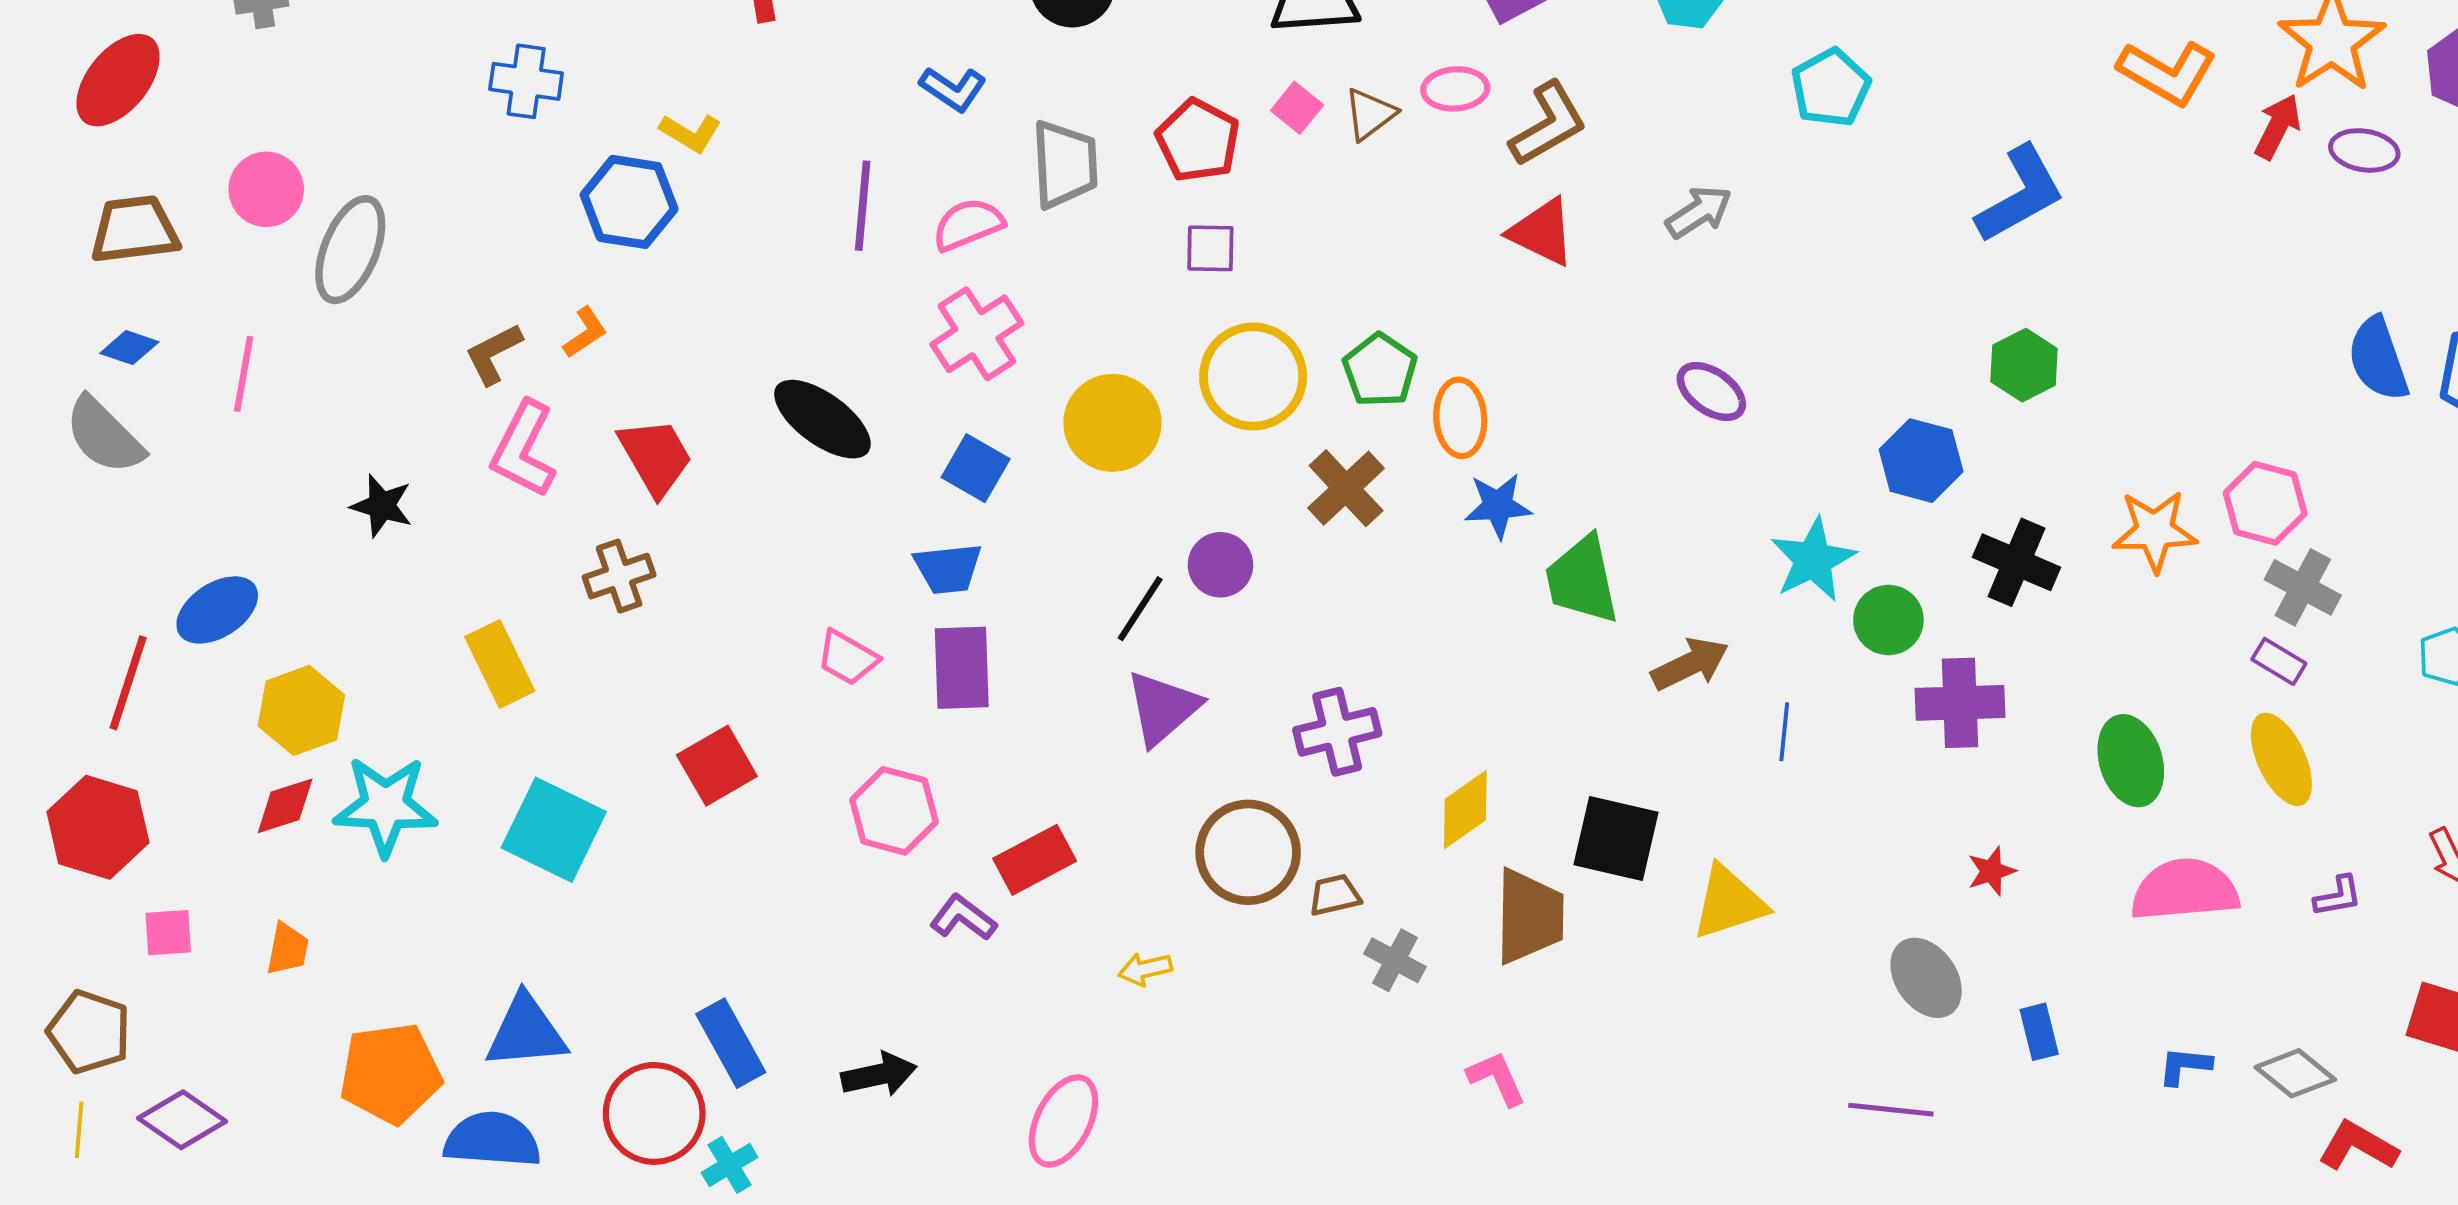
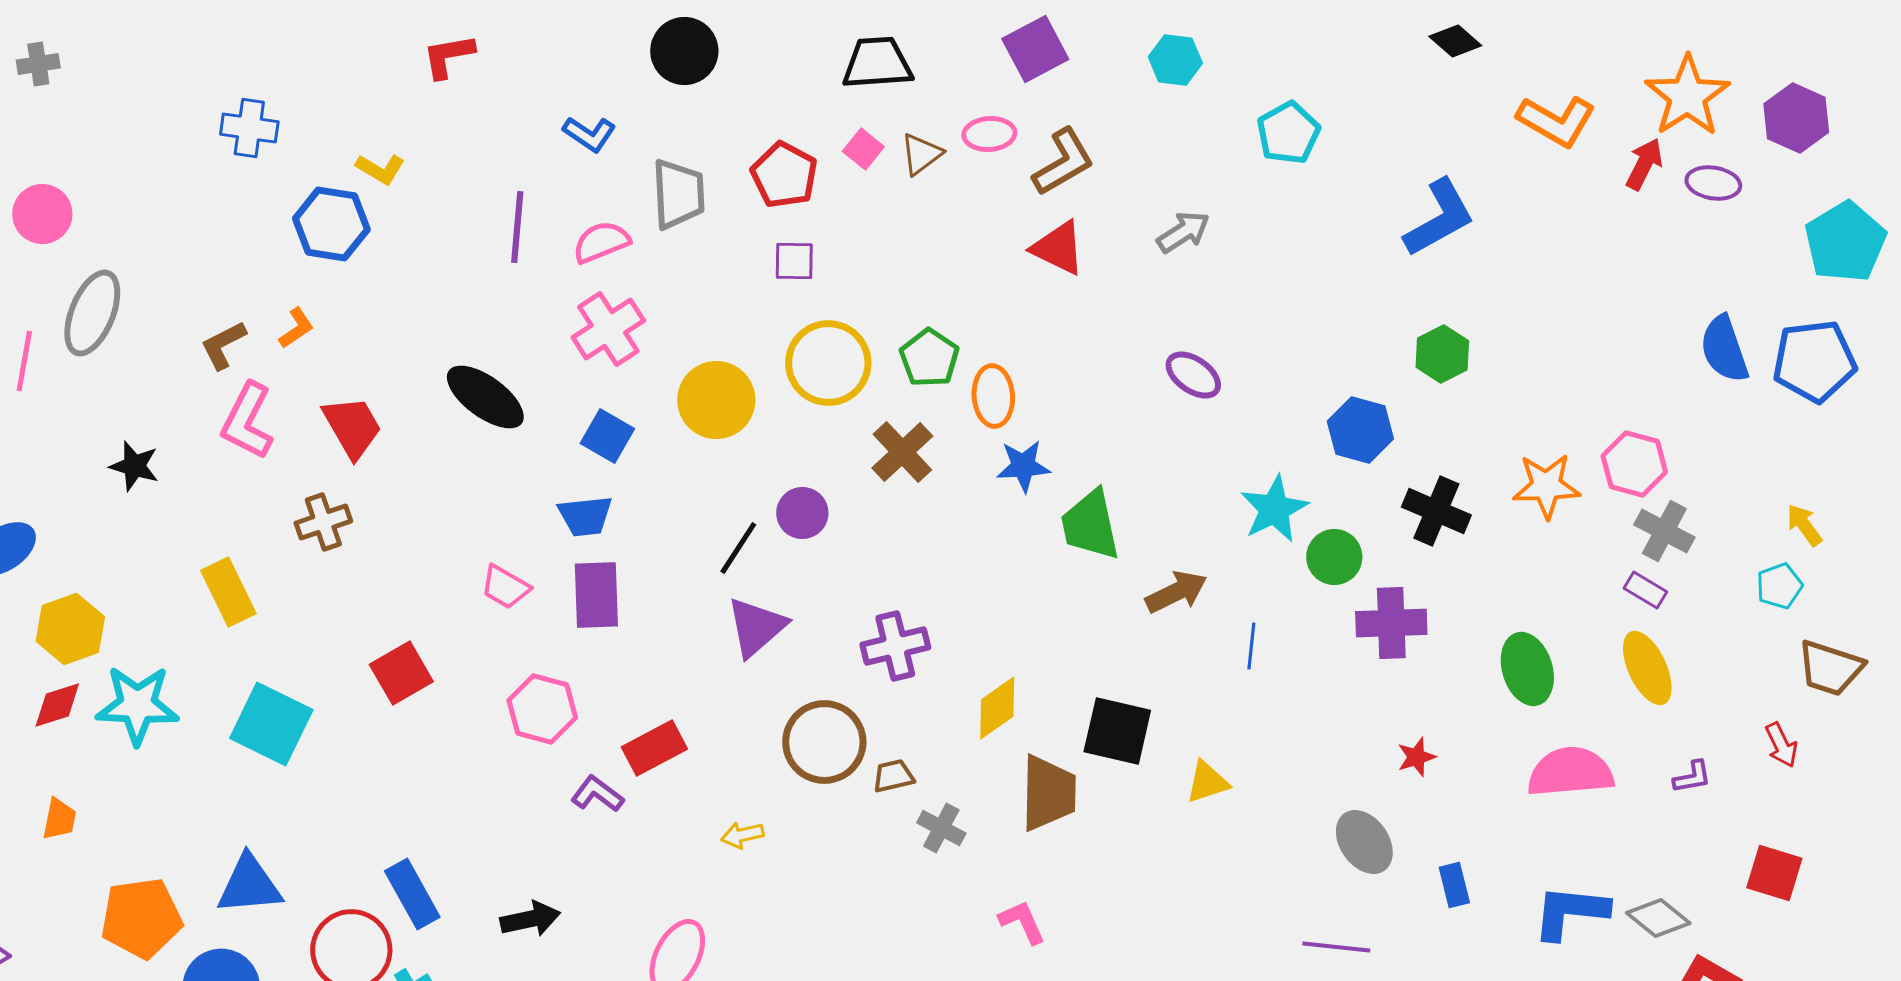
gray ellipse: (350, 250) -> (92, 313), moved
yellow triangle: (1729, 903) -> (1207, 782), size x0.7
blue L-shape: (2185, 1066) -> (1570, 912), size x1.8

